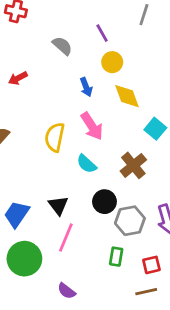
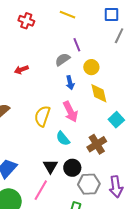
purple line: (102, 33) -> (77, 45), moved
gray semicircle: (62, 46) -> (63, 60), moved, turned -84
black triangle: (58, 205) -> (50, 166), moved

